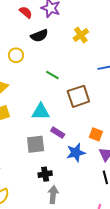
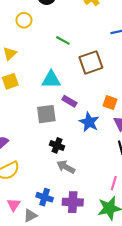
blue star: (76, 153) -> (89, 122), turned -30
black cross: (45, 174) -> (57, 145), turned 32
gray arrow: (53, 195) -> (66, 167), turned -66

